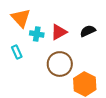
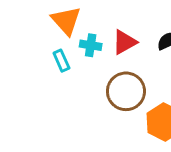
cyan rectangle: (17, 52) -> (61, 61), moved

